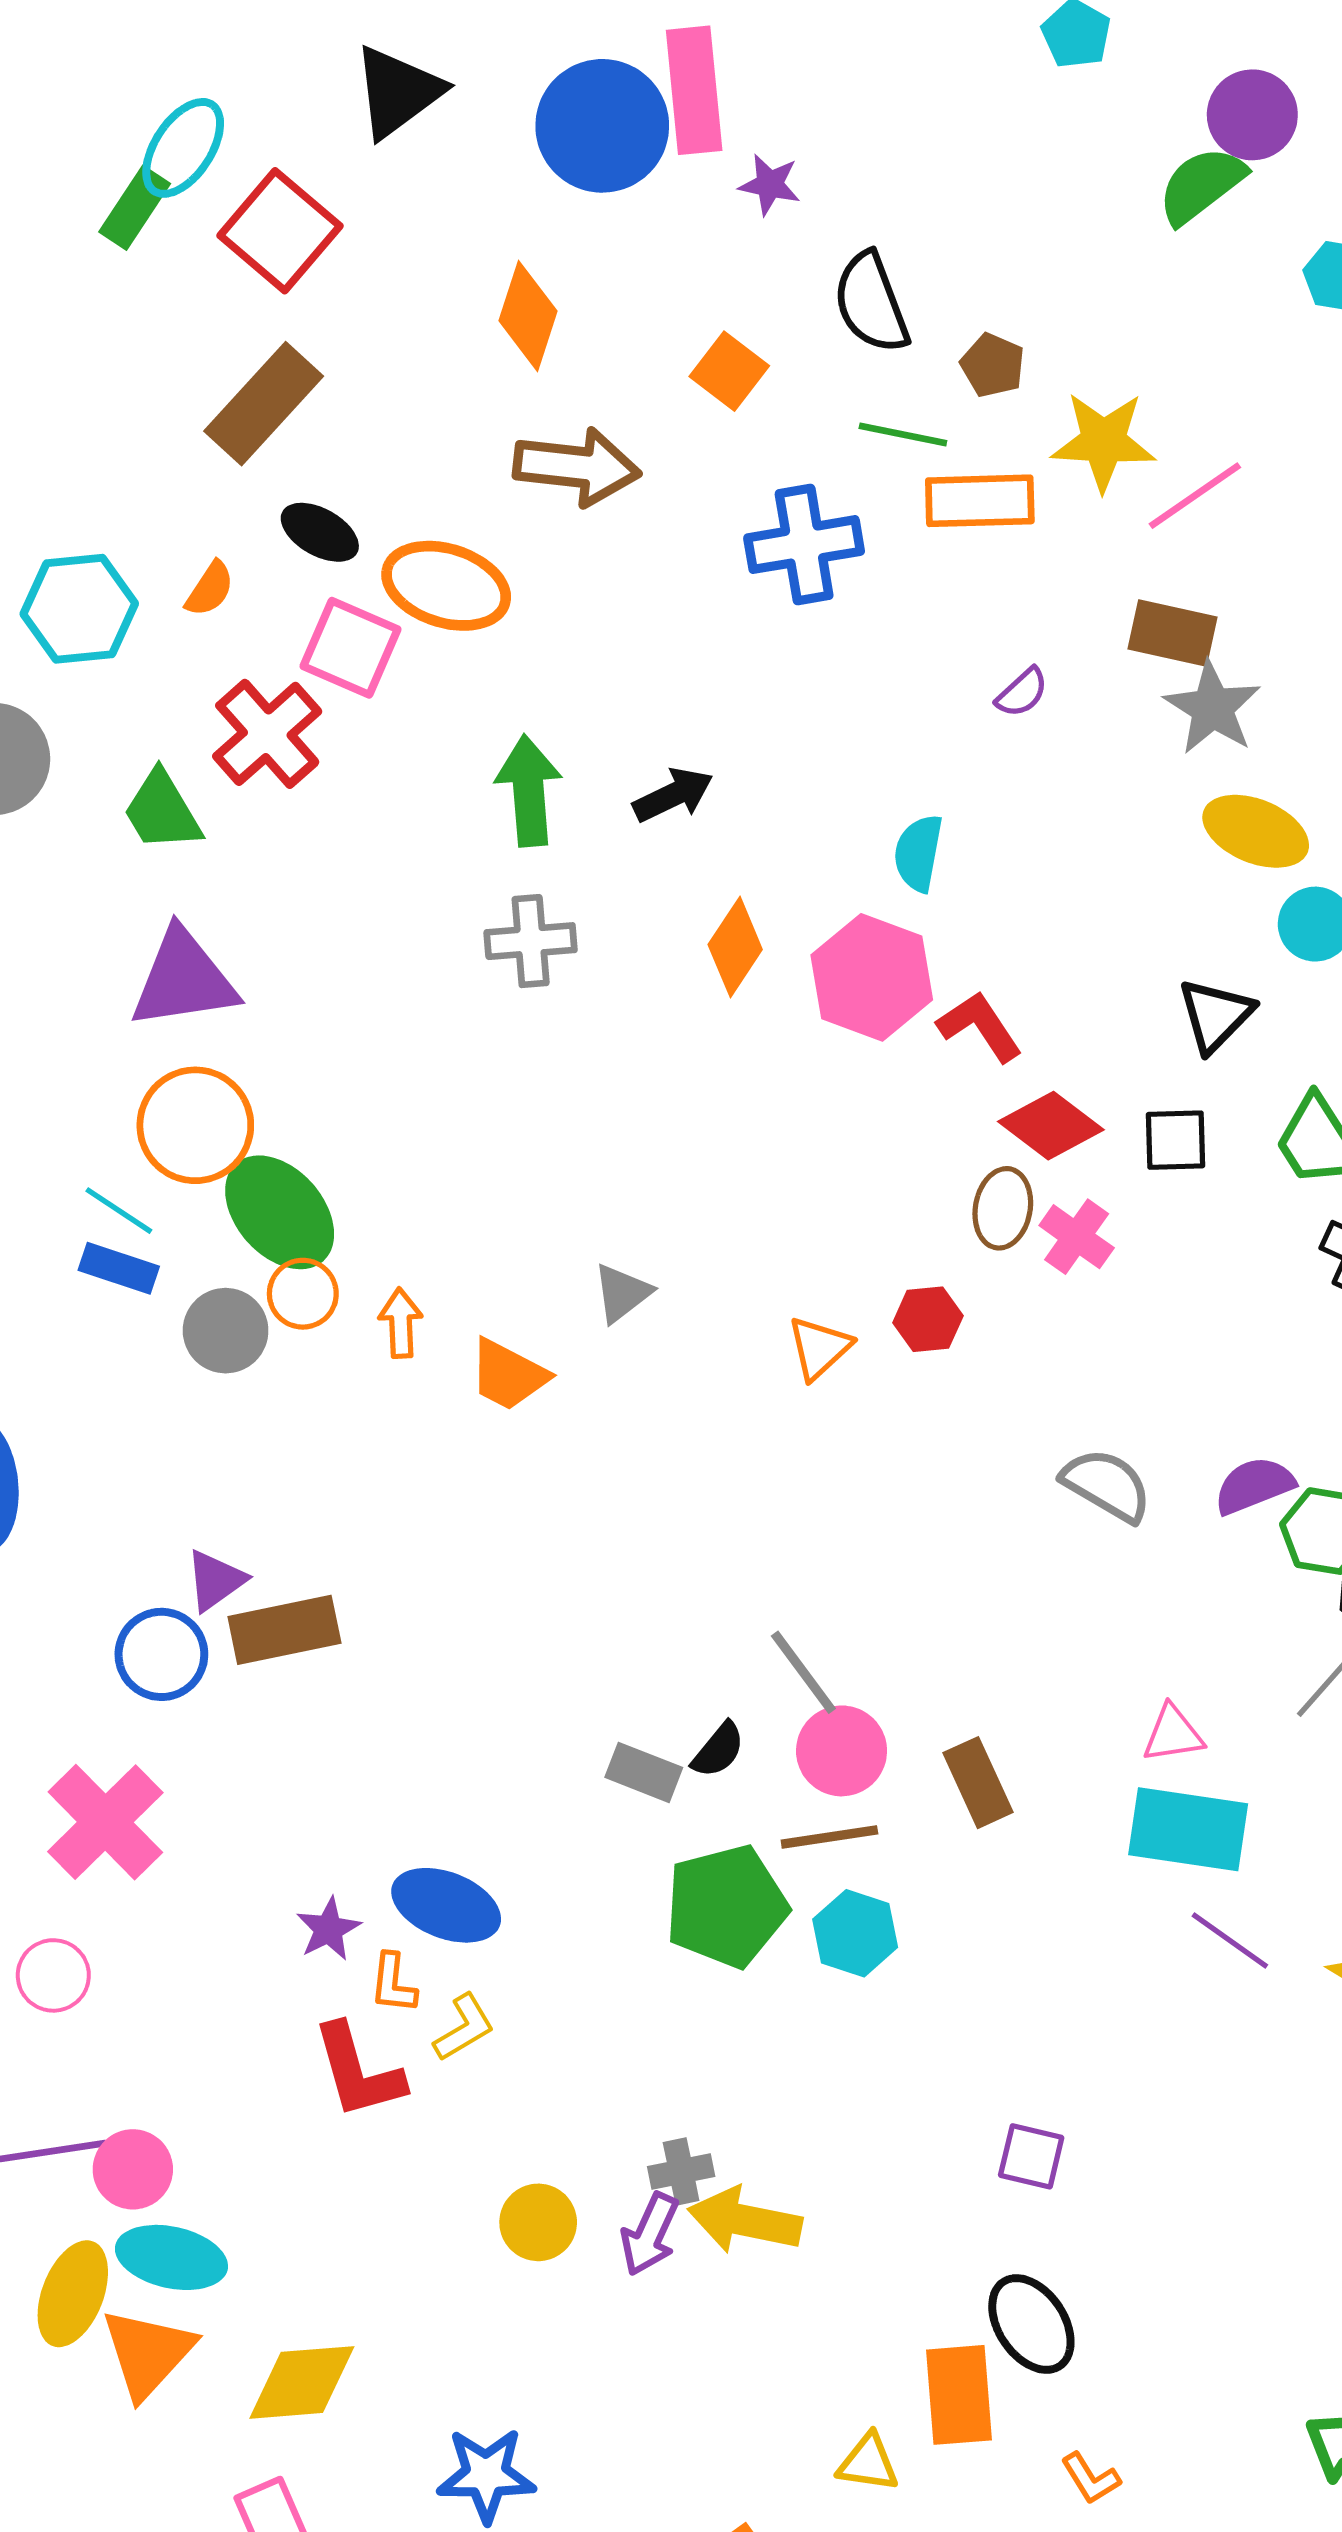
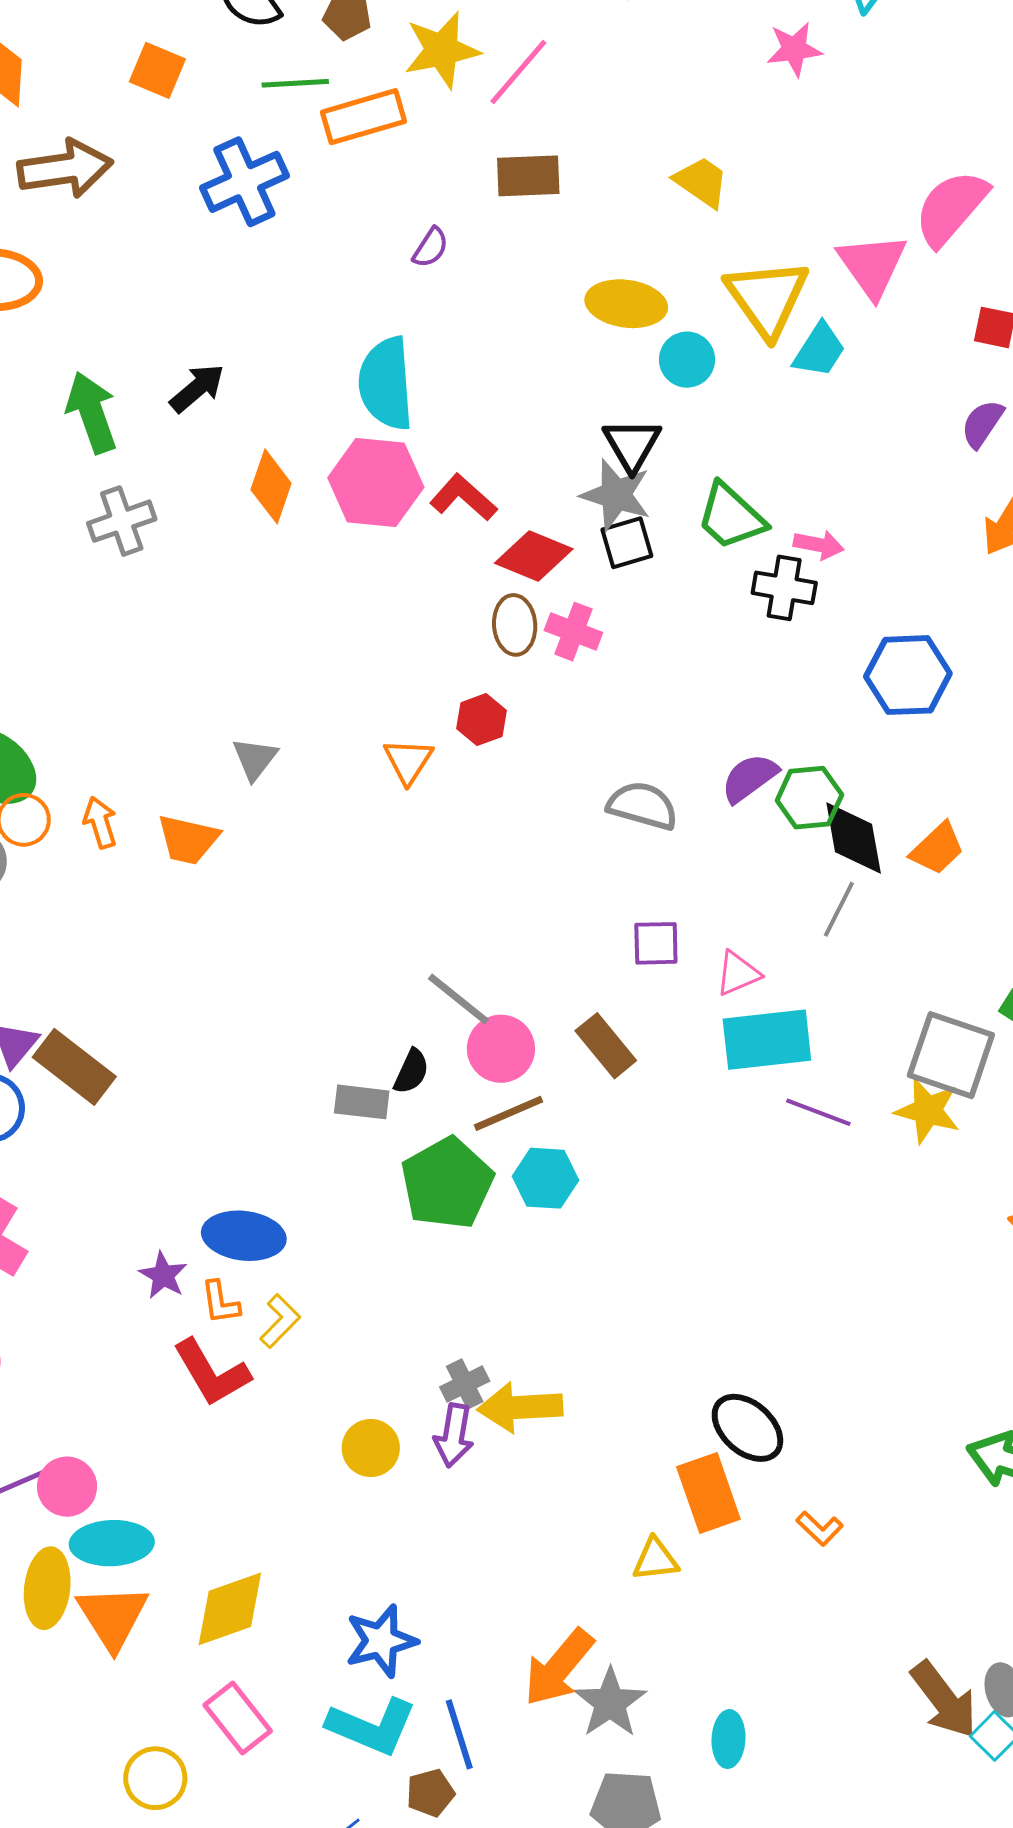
gray star: (1212, 708) -> (616, 495), moved
cyan semicircle: (918, 853) -> (386, 384), size x1.6
brown rectangle: (284, 1630) -> (74, 1067), turned 64
purple square: (1031, 2156) -> (656, 943), moved

